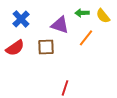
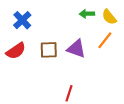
purple triangle: (60, 25) -> (76, 49), moved
orange line: (86, 38) -> (105, 40), moved

